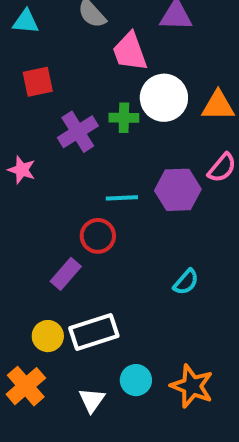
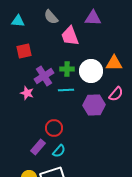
white circle: (164, 98) -> (91, 71), moved
pink star: (22, 170) -> (27, 93), moved
cyan line: (122, 198) -> (66, 90), moved
cyan semicircle: (186, 282) -> (59, 151), moved

